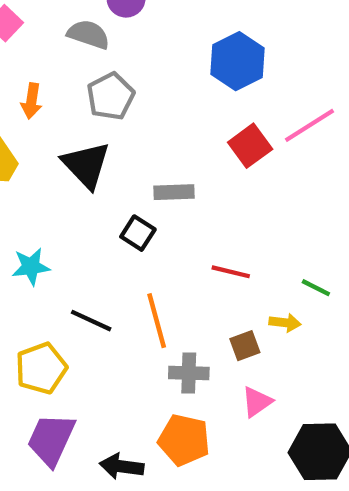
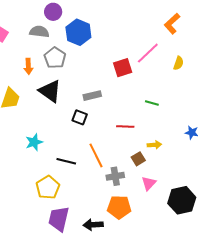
blue hexagon: (237, 61) -> (78, 32), moved
orange arrow: (31, 101) -> (28, 66), moved
red square: (250, 146) -> (123, 68), turned 30
green line: (316, 288) -> (152, 103), moved

